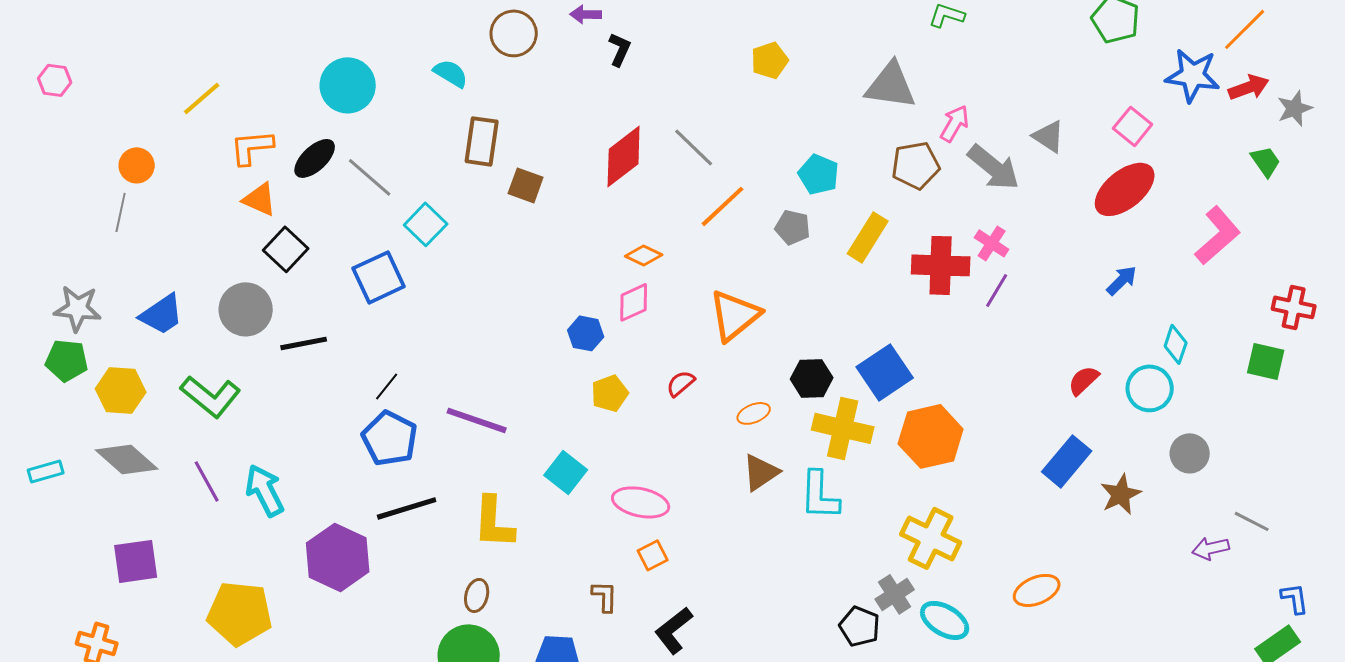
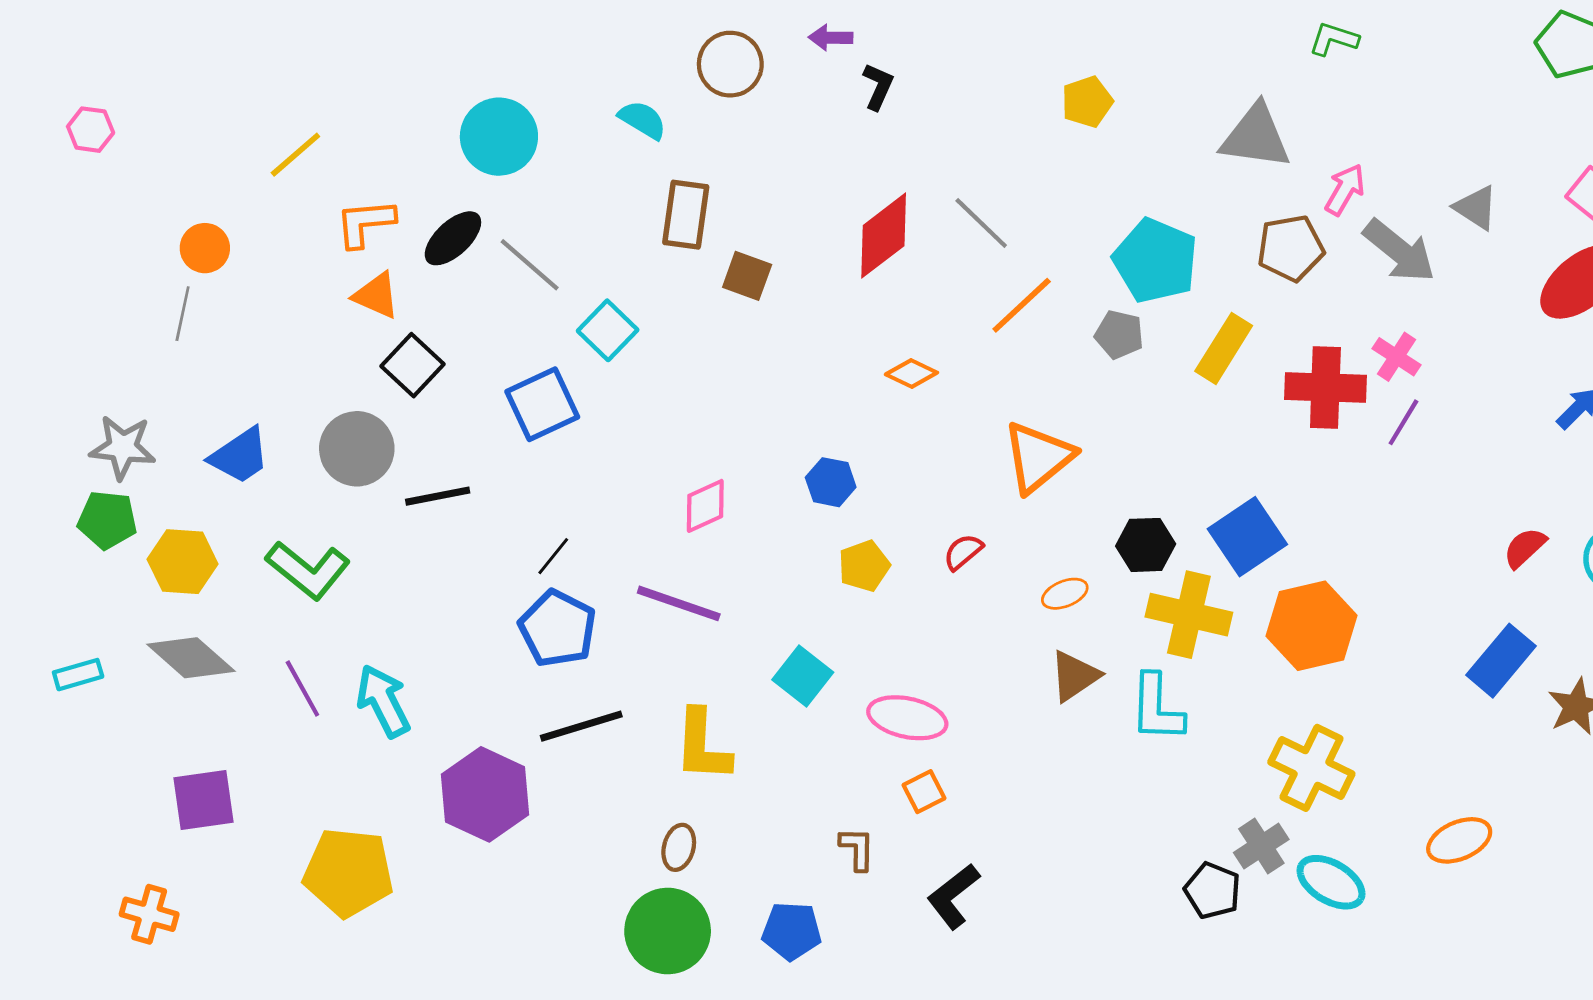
cyan pentagon: (819, 174) -> (1155, 261), size x1.5
pink diamond: (634, 302) -> (705, 506), moved

